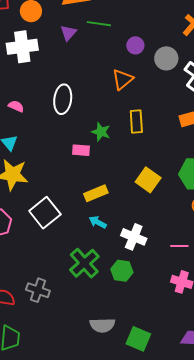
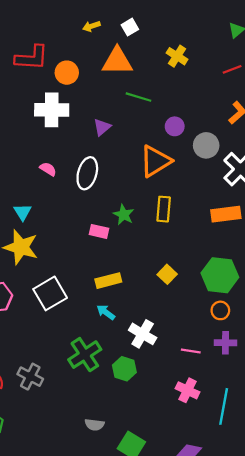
purple triangle: (68, 33) -> (102, 127), moved
orange triangle: (123, 79) -> (155, 161), size x1.4
pink semicircle: (16, 106) -> (48, 169), moved
yellow square: (148, 180) -> (167, 274), size x0.7
gray semicircle: (102, 325) -> (95, 425), size x0.7

